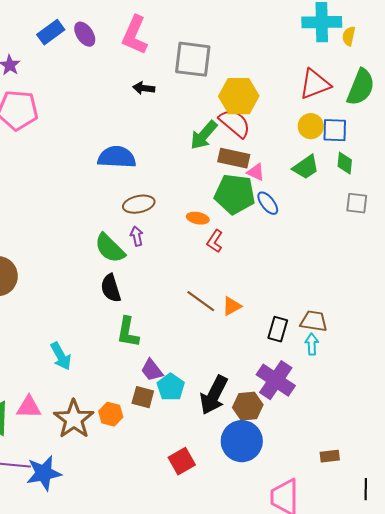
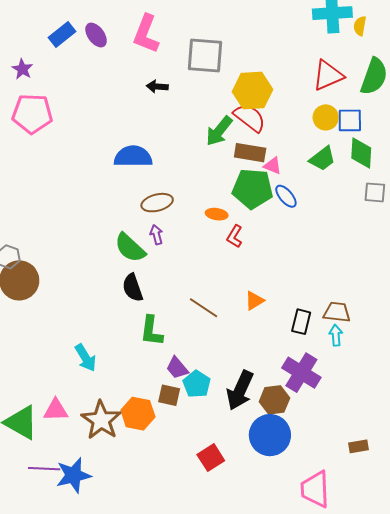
green diamond: (345, 163) -> (361, 153), size x1.4
brown line: (201, 301) -> (204, 308), moved
orange hexagon: (111, 414) -> (138, 414), size x1.4

